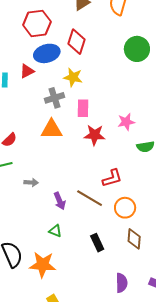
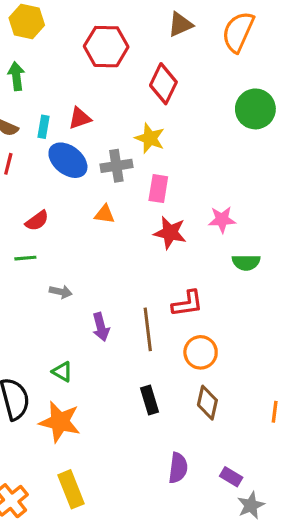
blue ellipse: (47, 53) -> (68, 160), moved, turned 45
orange triangle: (51, 129) -> (105, 214), size x0.6
brown line: (90, 198) -> (148, 329), turned 44
green triangle: (55, 231) -> (62, 372), moved

